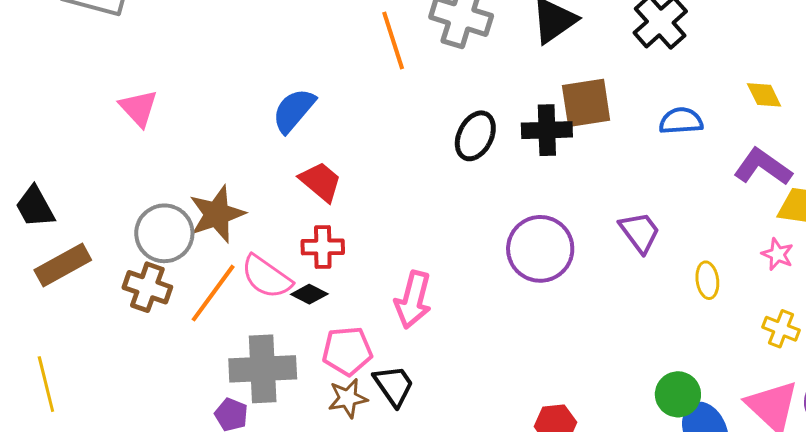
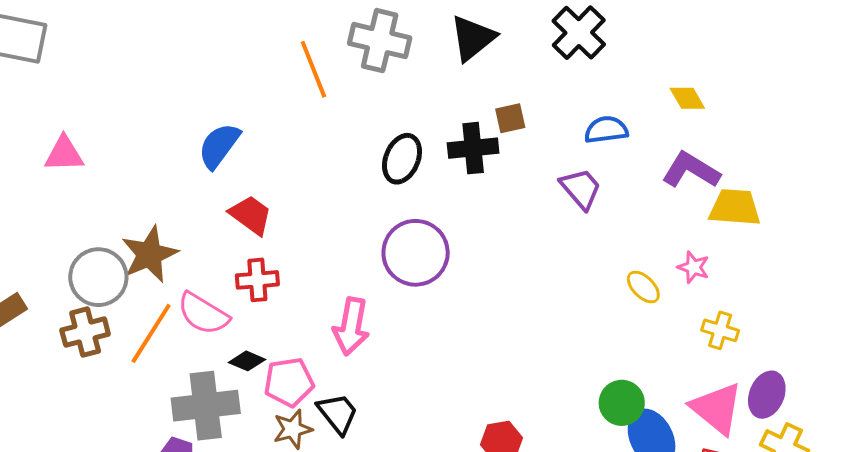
brown square: (586, 103) -> (510, 118), size x0.6
pink triangle: (138, 108) -> (64, 154), turned -45
purple trapezoid: (640, 232) -> (581, 189), moved
purple circle: (540, 249) -> (416, 253), moved
pink star: (777, 254) -> (693, 267), moved
yellow ellipse: (707, 280) -> (643, 287), turned -33
brown cross: (147, 287) -> (85, 332), turned -30
black diamond: (309, 294) -> (247, 361), moved

